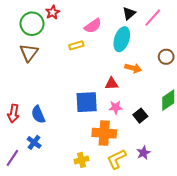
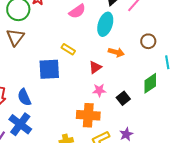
yellow rectangle: (76, 45) -> (68, 49), moved, turned 48
red triangle: (111, 84) -> (95, 67), turned -32
blue square: (87, 102) -> (49, 69), moved
blue cross: (34, 142) -> (20, 124), size x1.6

